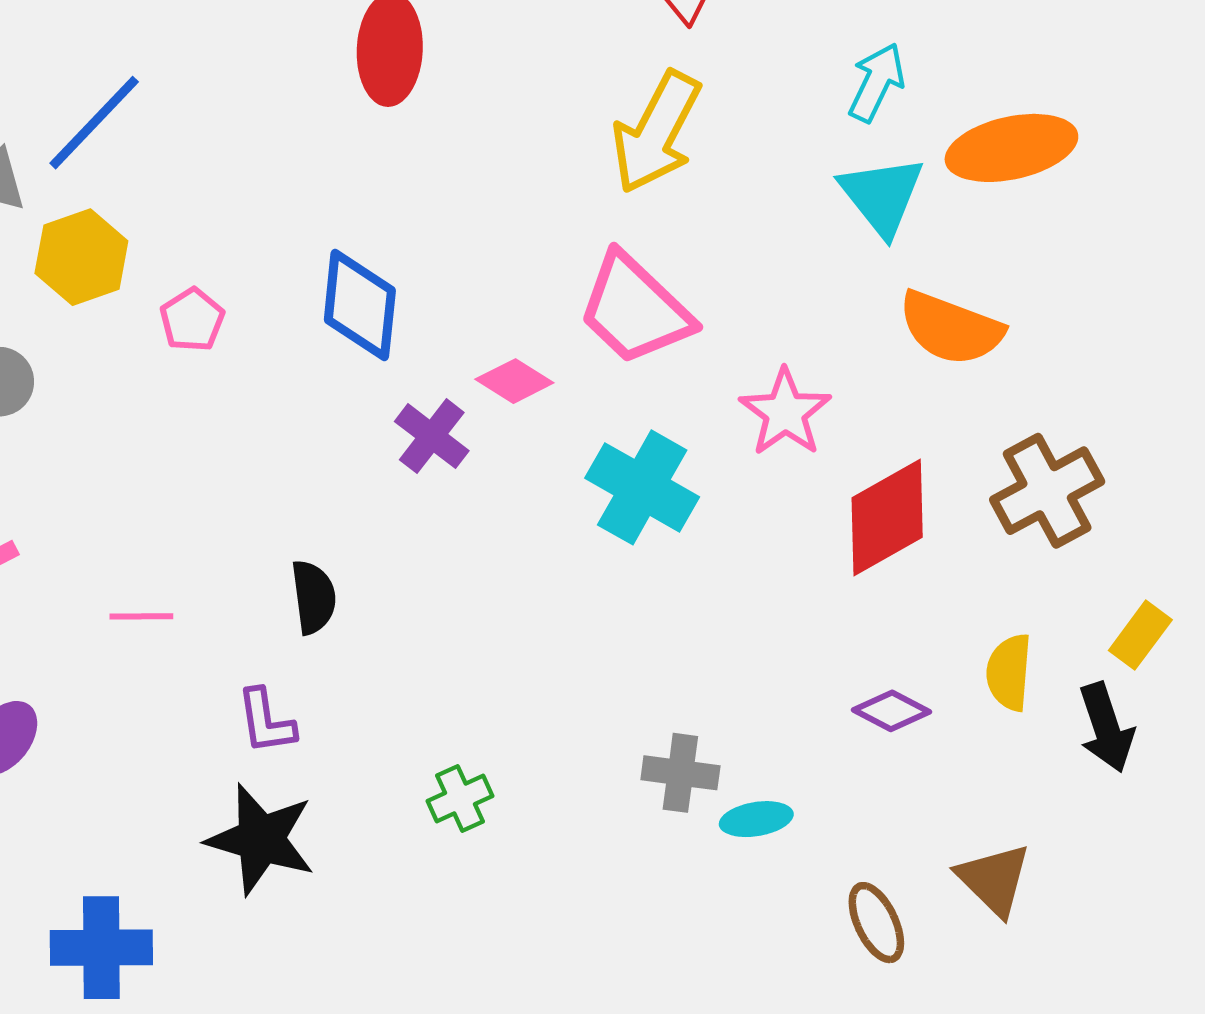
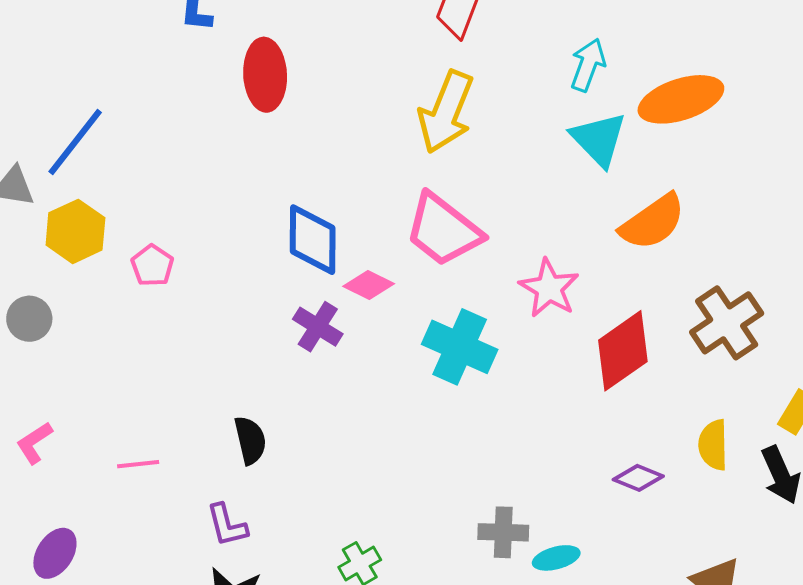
blue diamond: (360, 305) -> (313, 240), moved
orange semicircle: (951, 328) -> (653, 222), turned -50

